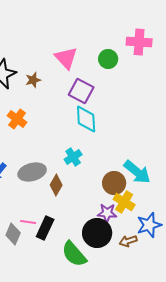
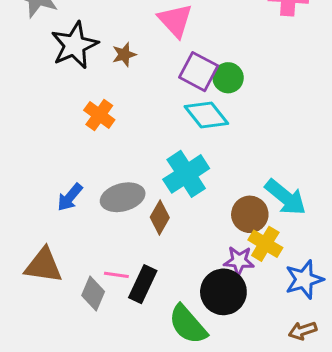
green circle: (108, 59) -> (228, 78), moved
cyan diamond: (86, 119) -> (206, 115), turned -36
cyan cross: (73, 157) -> (186, 174), size x1.6
brown arrow: (128, 241) -> (303, 331), moved

